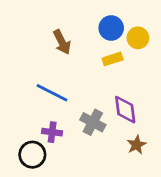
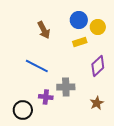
purple diamond: (125, 110) -> (98, 66), moved, turned 55
gray cross: (93, 122) -> (66, 87), turned -30
purple cross: (52, 132) -> (46, 97), moved

